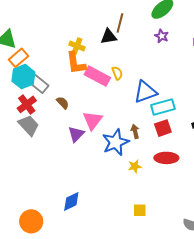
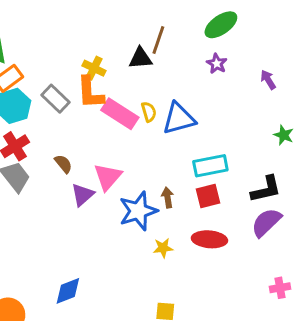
gray rectangle: (39, 84) -> (55, 99), moved
blue triangle: (145, 92) -> (179, 119), moved
brown semicircle: (63, 103) -> (63, 164), moved

